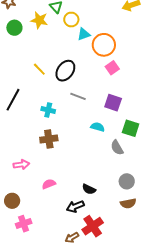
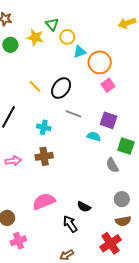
cyan semicircle: (98, 127) -> (94, 137), moved
pink arrow: (21, 165) -> (13, 161), moved
pink semicircle: (49, 184) -> (44, 201), size x1.6
black arrow: (75, 206) -> (70, 224), turned 78
red cross: (93, 226) -> (110, 243), moved

